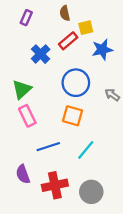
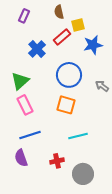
blue line: (48, 147) -> (30, 135), moved
cyan line: (86, 150) -> (78, 136), turned 36
red cross: (55, 185) -> (57, 161), moved, size x0.6

